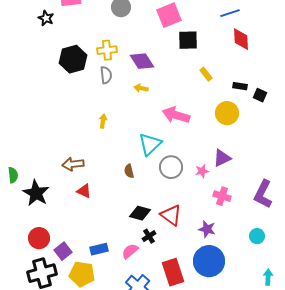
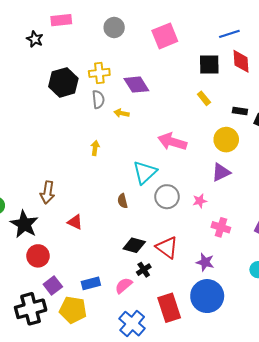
black square: (188, 40) -> (209, 64), moved
yellow arrow: (141, 88) -> (122, 113), moved
purple triangle: (222, 158) -> (221, 172), moved
brown arrow: (73, 164) -> (47, 192), moved, turned -75
red circle: (39, 238) -> (38, 256), moved

